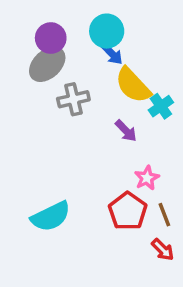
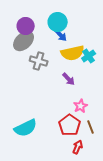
yellow semicircle: (133, 85) -> (73, 53), turned -60
gray cross: (73, 99) -> (39, 61), turned 30
cyan cross: (161, 106) -> (89, 56), moved
red arrow: (163, 250) -> (78, 147), moved, turned -112

